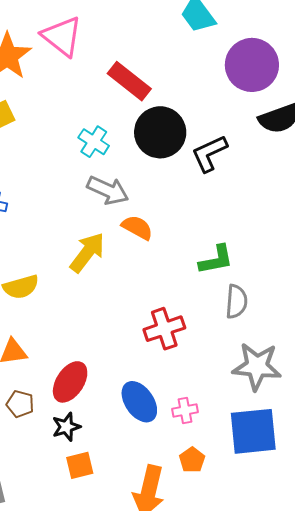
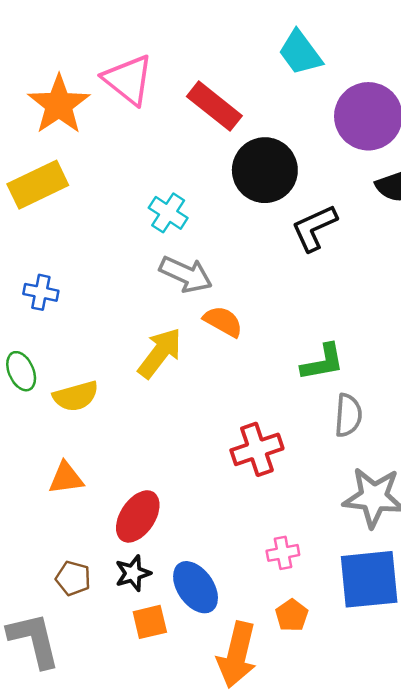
red rectangle: (129, 81) -> (214, 106), moved
black circle: (160, 132) -> (265, 170), moved
blue ellipse: (139, 402) -> (196, 587), moved
brown pentagon: (20, 404) -> (73, 578), moved

